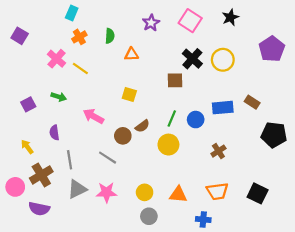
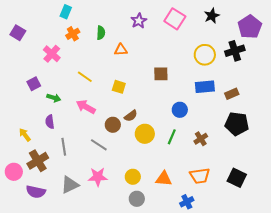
purple pentagon: (272, 49) -> (250, 27), moved
black cross: (192, 59) -> (235, 51), moved, turned 30
yellow line: (80, 68) -> (85, 77), moved
green arrow: (59, 97) -> (54, 98), moved
brown rectangle: (252, 102) -> (232, 94), turned -56
purple square: (28, 104) -> (34, 84), moved
blue rectangle: (223, 108) -> (205, 87), moved
green line: (172, 118) -> (172, 137), moved
black pentagon: (274, 135) -> (237, 124), moved
yellow circle: (168, 145) -> (145, 134), moved
gray triangle: (77, 189) -> (70, 185), moved
blue cross: (203, 220) -> (187, 202), turned -32

